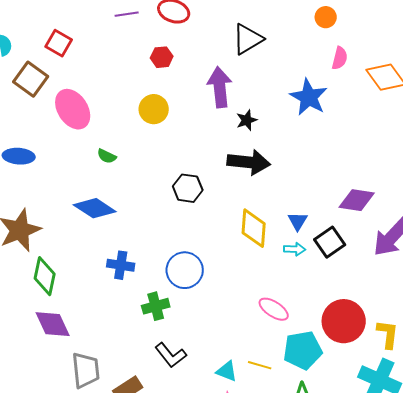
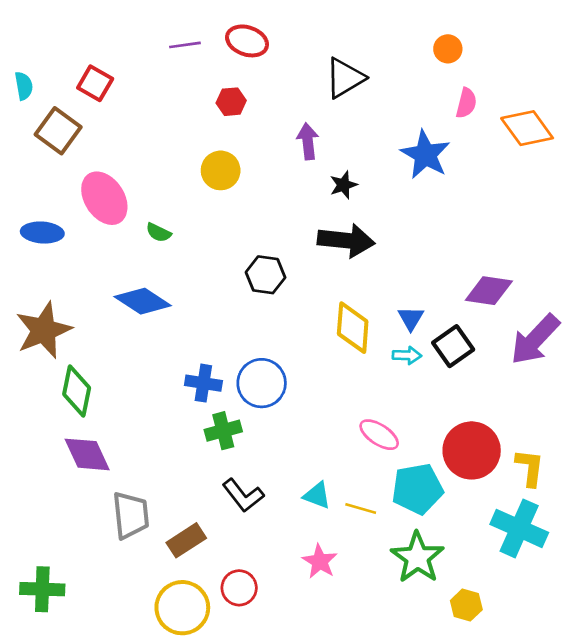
purple arrow: (220, 87) -> (308, 141), size x0.7
pink ellipse: (73, 109) -> (104, 198), moved
blue cross: (121, 265) -> (203, 383), moved
cyan triangle: (227, 371) -> (317, 495), moved

